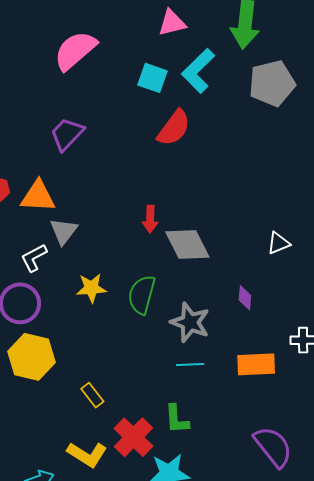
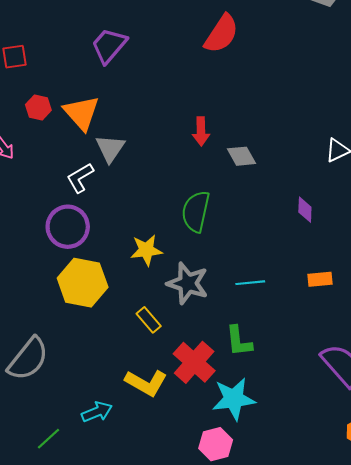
orange triangle: (38, 196) -> (81, 113), turned 48
gray diamond: (187, 244) -> (241, 156), size x0.6
yellow star: (91, 288) -> (146, 250), moved
gray star: (190, 322) -> (188, 283), moved
orange rectangle: (256, 364) -> (320, 279), size x0.6

